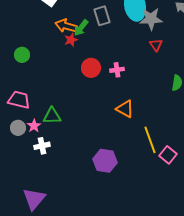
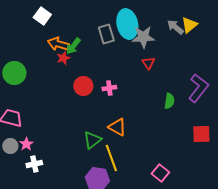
gray rectangle: (102, 16) -> (106, 34), moved
green circle: (22, 55) -> (14, 73), size x1.5
green triangle: (52, 116) -> (92, 140), moved, turned -36
yellow line: (150, 140) -> (111, 158), moved

